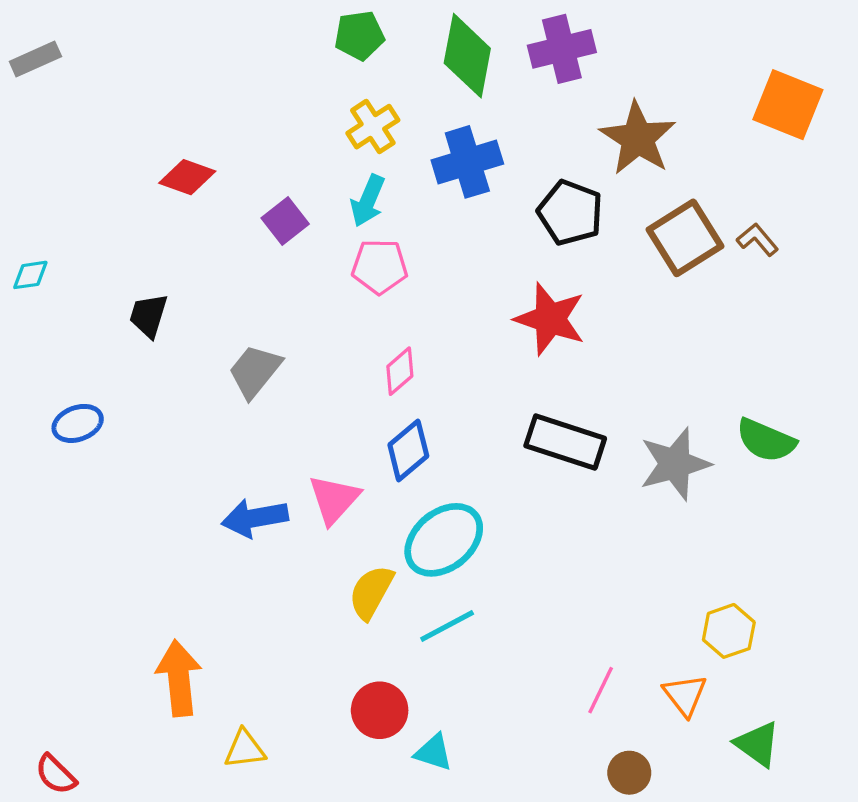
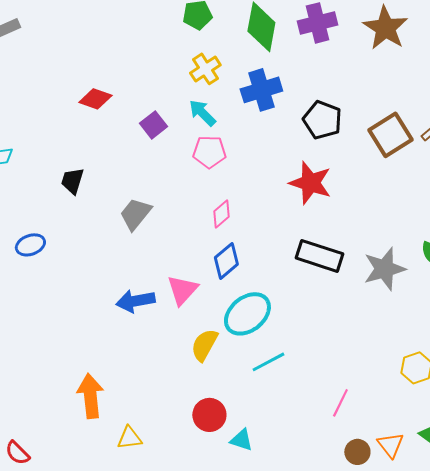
brown star: (638, 138) -> (385, 28), moved
cyan arrow: (368, 201) -> (202, 113), turned 112
cyan line: (447, 626) -> (268, 362), moved
orange triangle: (685, 695) -> (390, 445), moved

